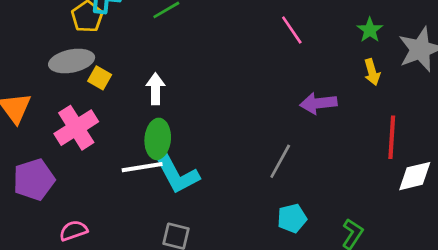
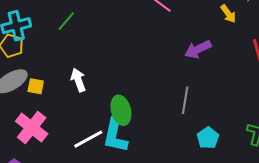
green ellipse: (158, 139) -> (121, 110), moved
cyan L-shape: (177, 174) -> (115, 136), turned 60

